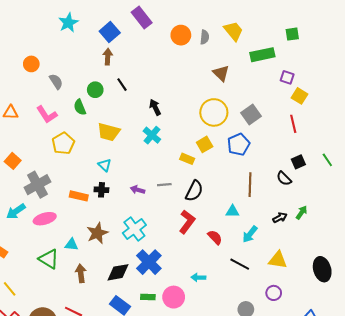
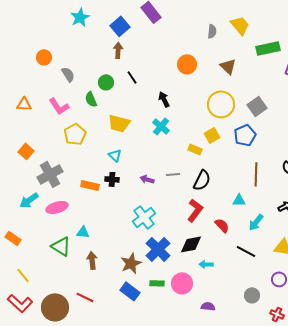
orange circle: (181, 35) -> (187, 64), moved
brown star: (97, 233) -> (131, 263), moved
black diamond: (118, 272) -> (191, 244), moved

